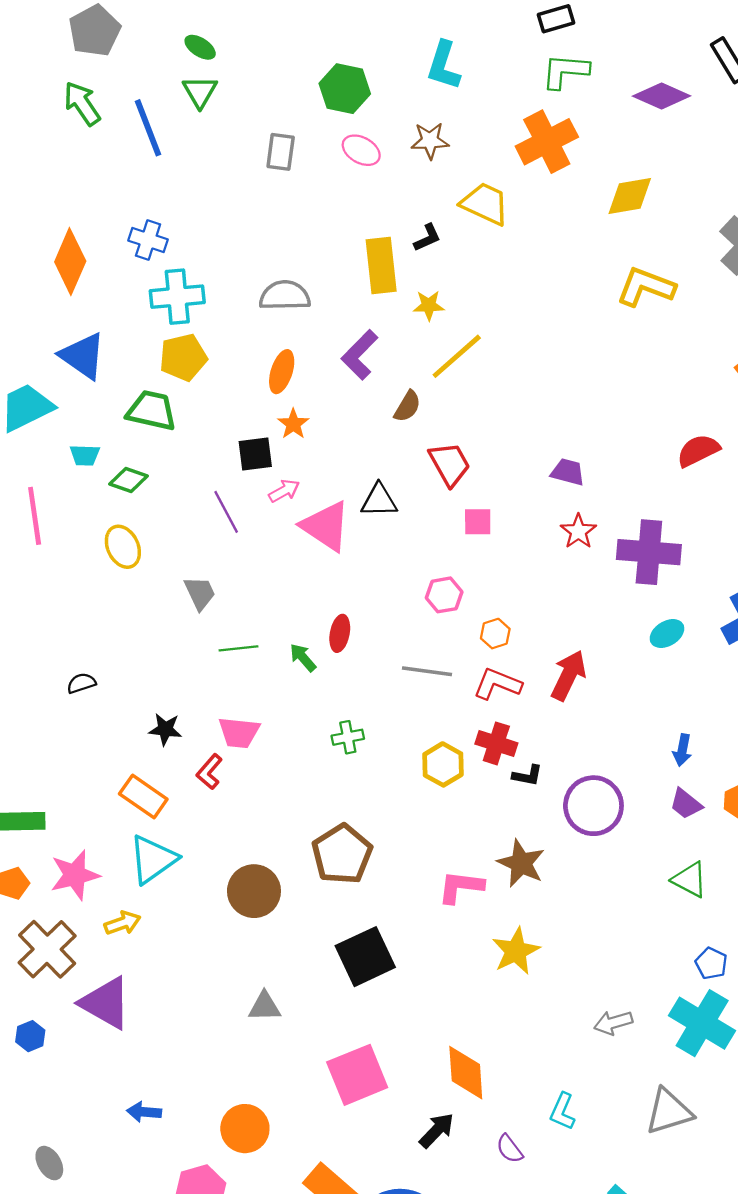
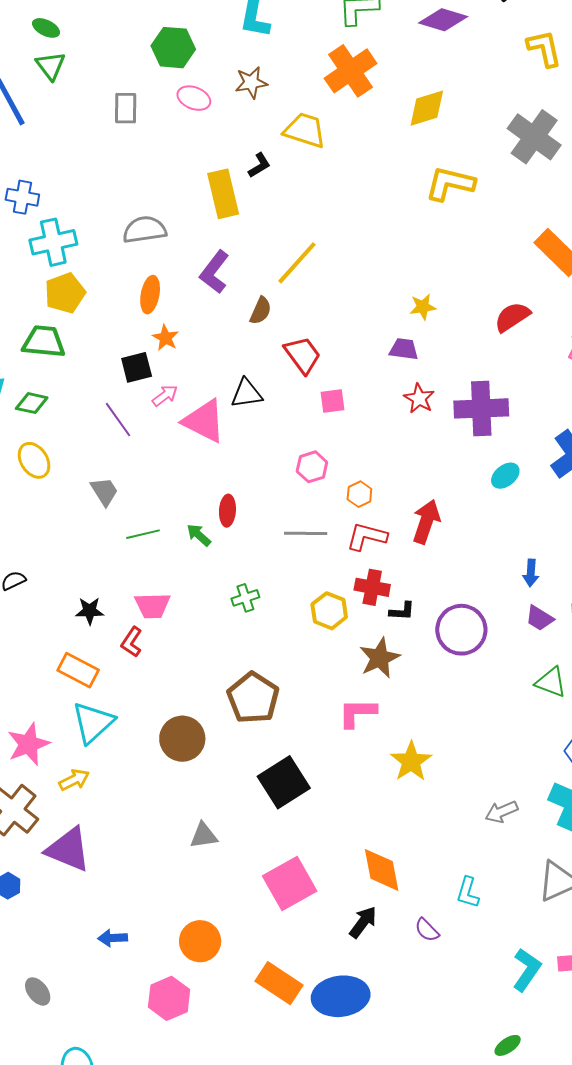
yellow star: (429, 305) -> (423, 307), moved
brown star: (521, 863) -> (380, 658), moved, turned 30

